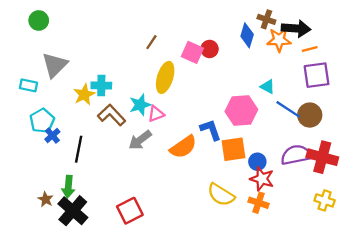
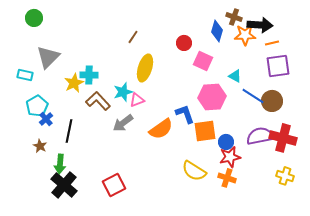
pink square: (192, 52) -> (203, 61), moved
red star: (262, 179) -> (230, 157), turned -30
brown star: (46, 199) -> (40, 146), moved

